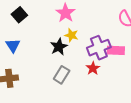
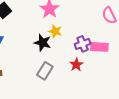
black star: (59, 47) -> (43, 43), turned -30
purple cross: (99, 48) -> (83, 44), size x0.7

